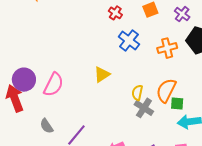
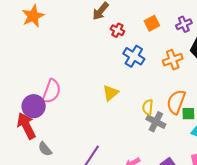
purple cross: (182, 14) -> (184, 24), turned 35
pink semicircle: (54, 85) -> (52, 91), moved
gray semicircle: (47, 126) -> (45, 149), moved

